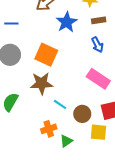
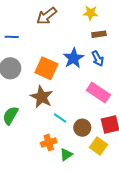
blue star: (67, 22) -> (73, 58), moved
brown star: (41, 83) -> (42, 97), turned 30
yellow square: (98, 132) -> (98, 146), turned 30

